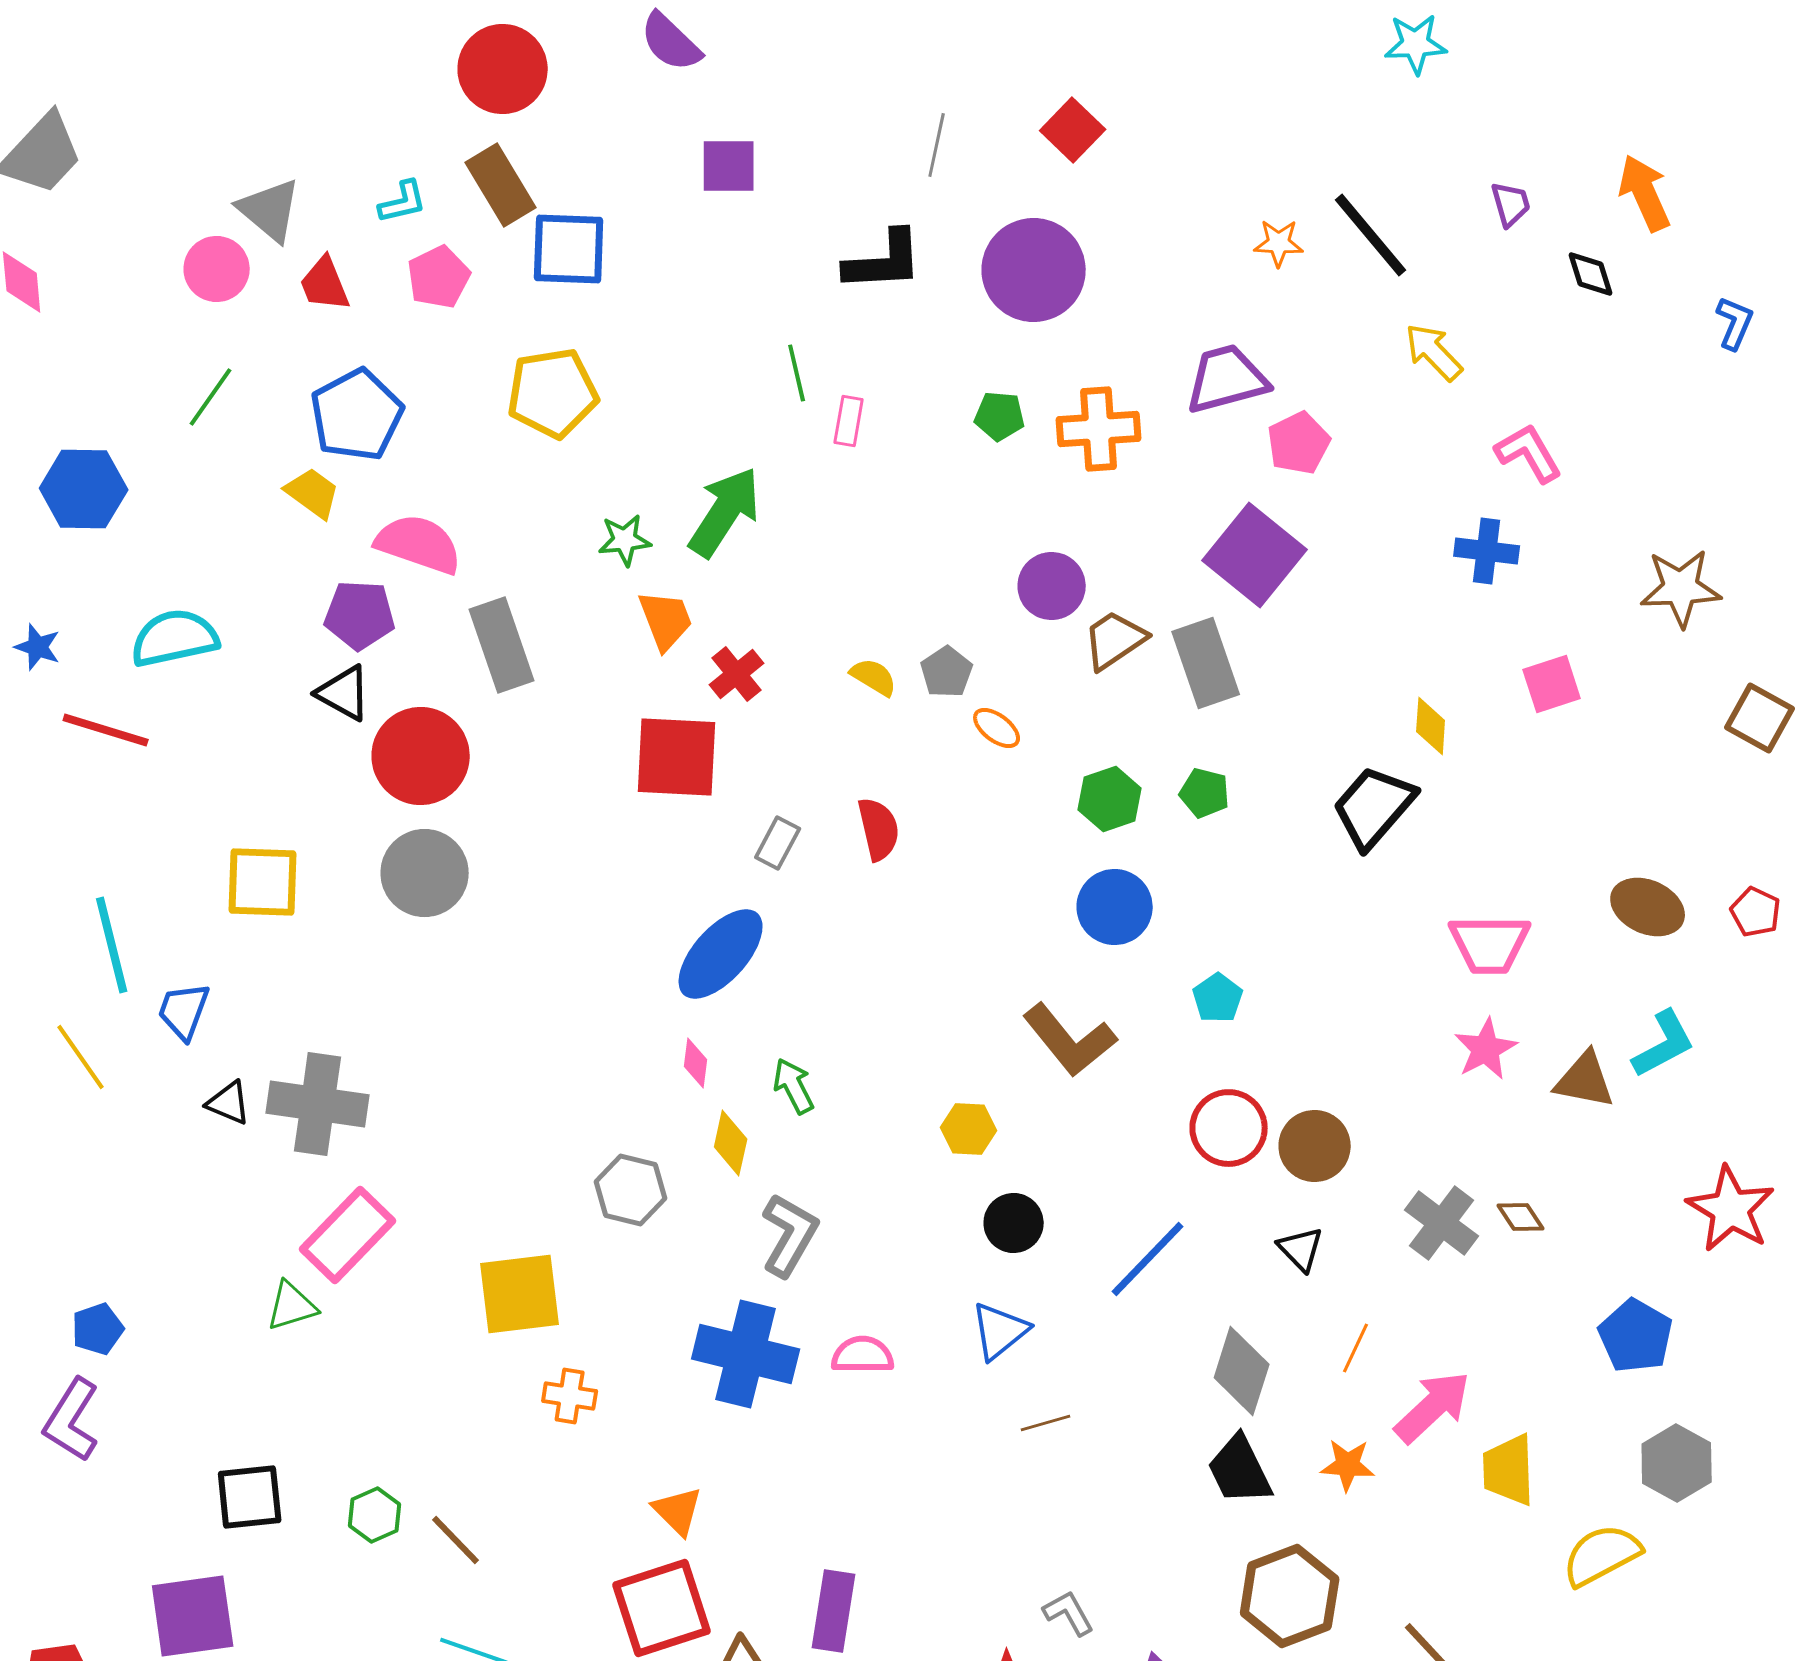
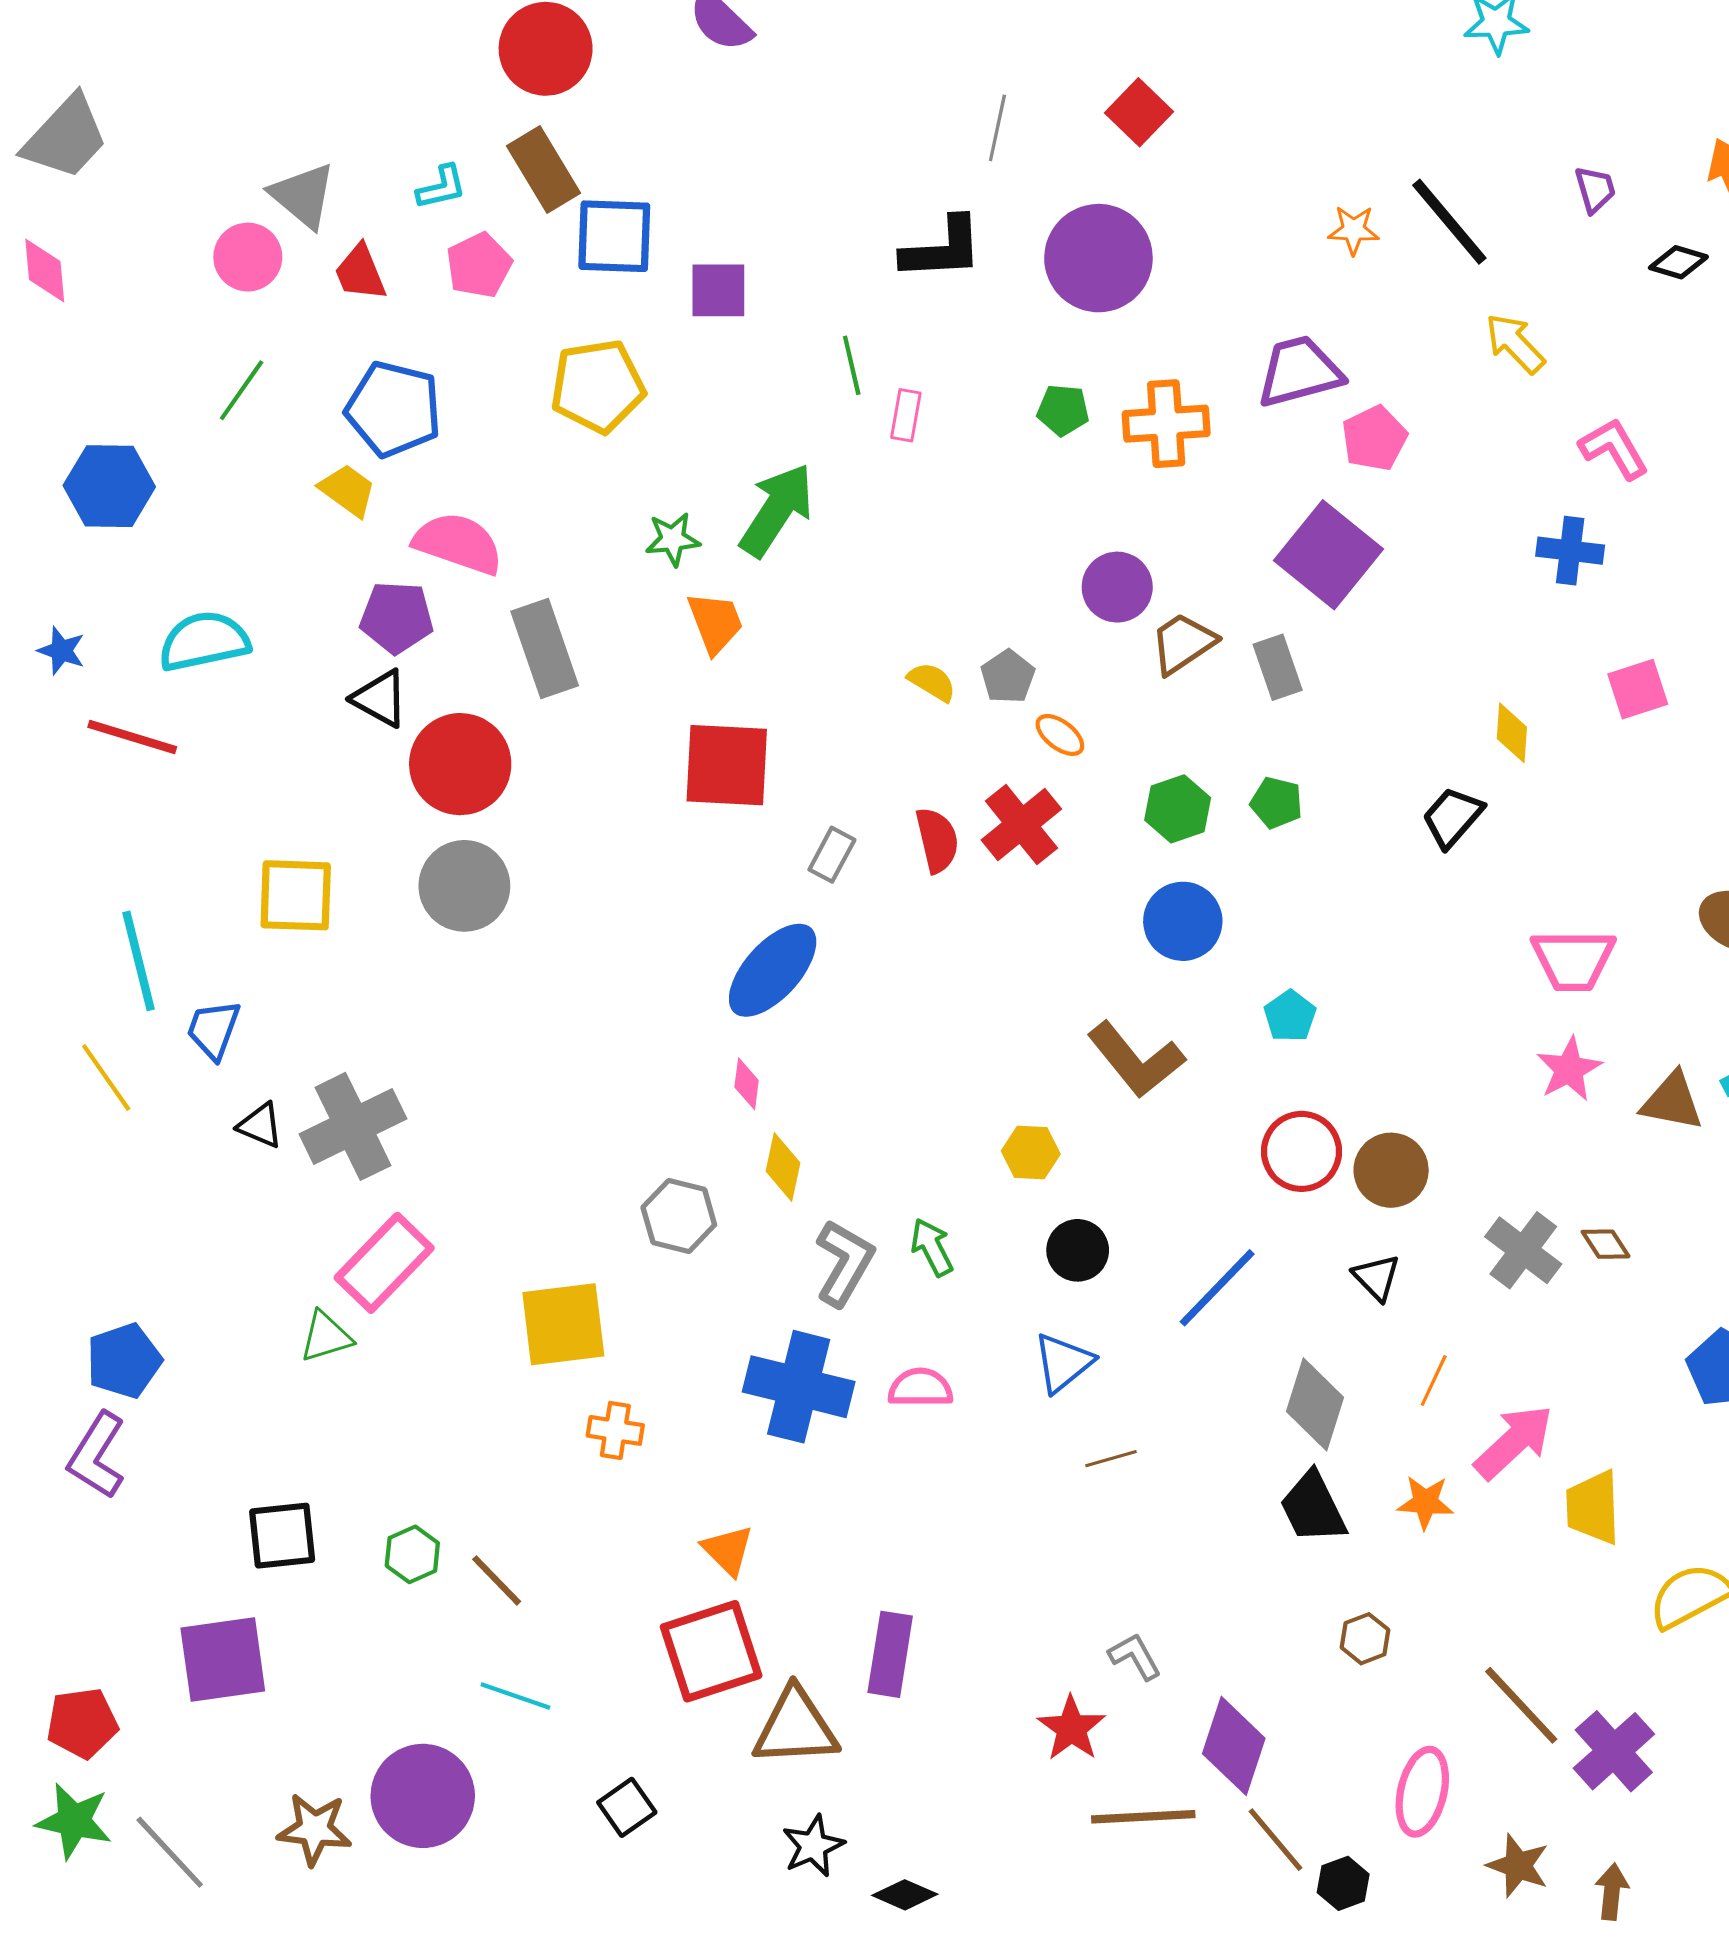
purple square: (729, 166) -> (718, 290), moved
black diamond: (1591, 274) -> (1678, 262), turned -56
blue pentagon: (357, 415) -> (394, 409), turned -30
gray rectangle: (1206, 663) -> (1278, 667), size x0.7
red cross: (737, 674) -> (1021, 824), moved, size x1.4
black trapezoid: (1374, 807) -> (1452, 817), size x0.7
green arrow: (794, 1086) -> (932, 1247), moved
gray cross: (318, 1104) -> (353, 1126), turned -34
blue pentagon: (98, 1329) -> (124, 1361), size x1.4
brown hexagon: (1290, 1596) -> (1365, 1639), size x0.5

